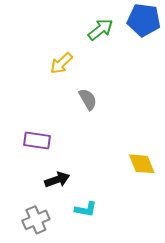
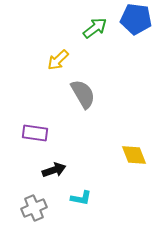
gray semicircle: (88, 99) -> (83, 94), size x1.4

